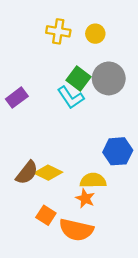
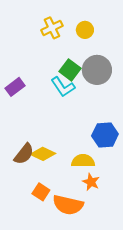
yellow cross: (58, 31) -> (52, 28), turned -35
orange star: (85, 198) -> (91, 182), moved

